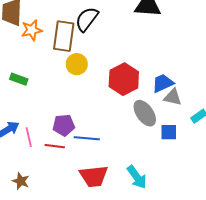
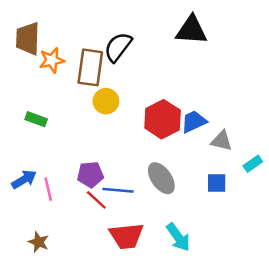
blue trapezoid: (163, 83) -> (194, 122), moved
gray ellipse: (145, 113) -> (161, 178), moved
red line: (55, 146) -> (96, 200), moved, turned 36

